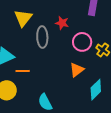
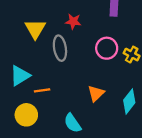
red star: (62, 23) -> (73, 21), moved
orange triangle: (77, 70) -> (96, 93), moved

